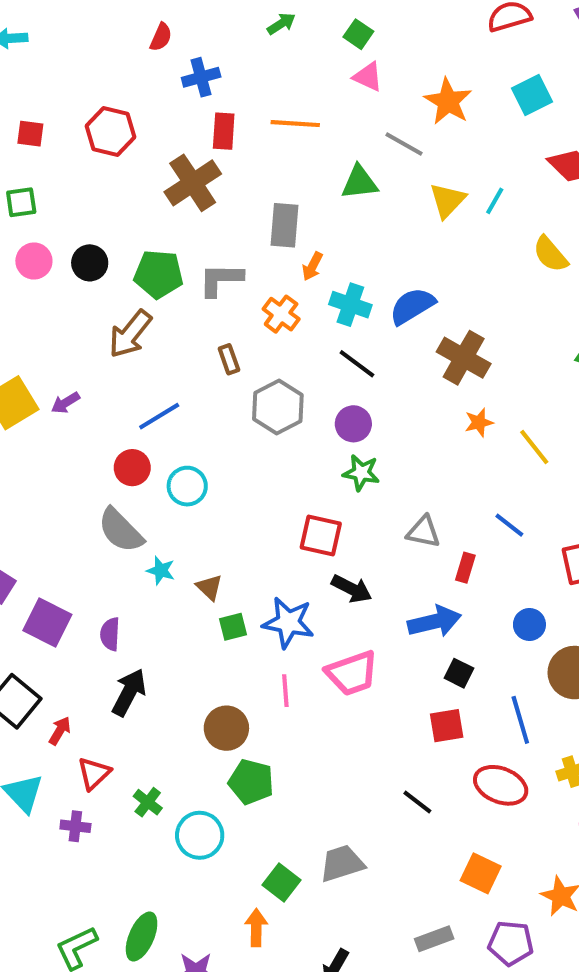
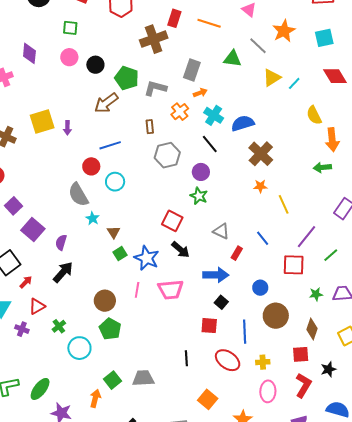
orange arrow: (312, 266) -> (200, 93), turned -152
purple arrow: (65, 403) -> (67, 128), turned -72
green square: (233, 627) -> (120, 254), turned -32
black line: (417, 802) -> (186, 358), turned 35

